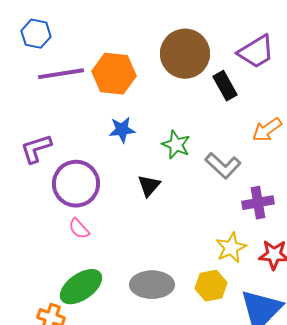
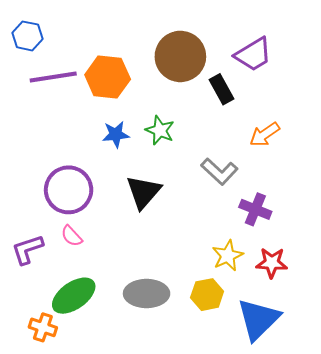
green star: (176, 145) -> (160, 130), moved
purple L-shape: (36, 149) -> (27, 249), moved
black triangle: (149, 186) -> (143, 192), size x1.5
purple cross: (258, 203) -> (255, 209), turned 32

